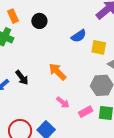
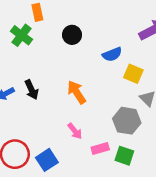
black circle: (39, 21) -> (72, 35), moved

